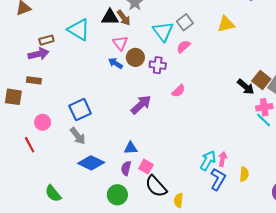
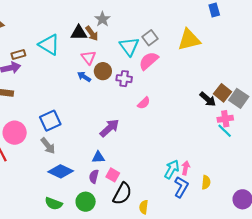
yellow triangle: (226, 24) -> (189, 40), size x1.4
pink semicircle: (183, 47) -> (149, 61), size x1.5
purple arrow: (141, 105) -> (109, 128), moved
pink circle: (43, 122) -> (15, 133), size x1.5
black semicircle: (156, 186) -> (122, 194), turned -110
green semicircle: (53, 194) -> (54, 204), moved, turned -30

